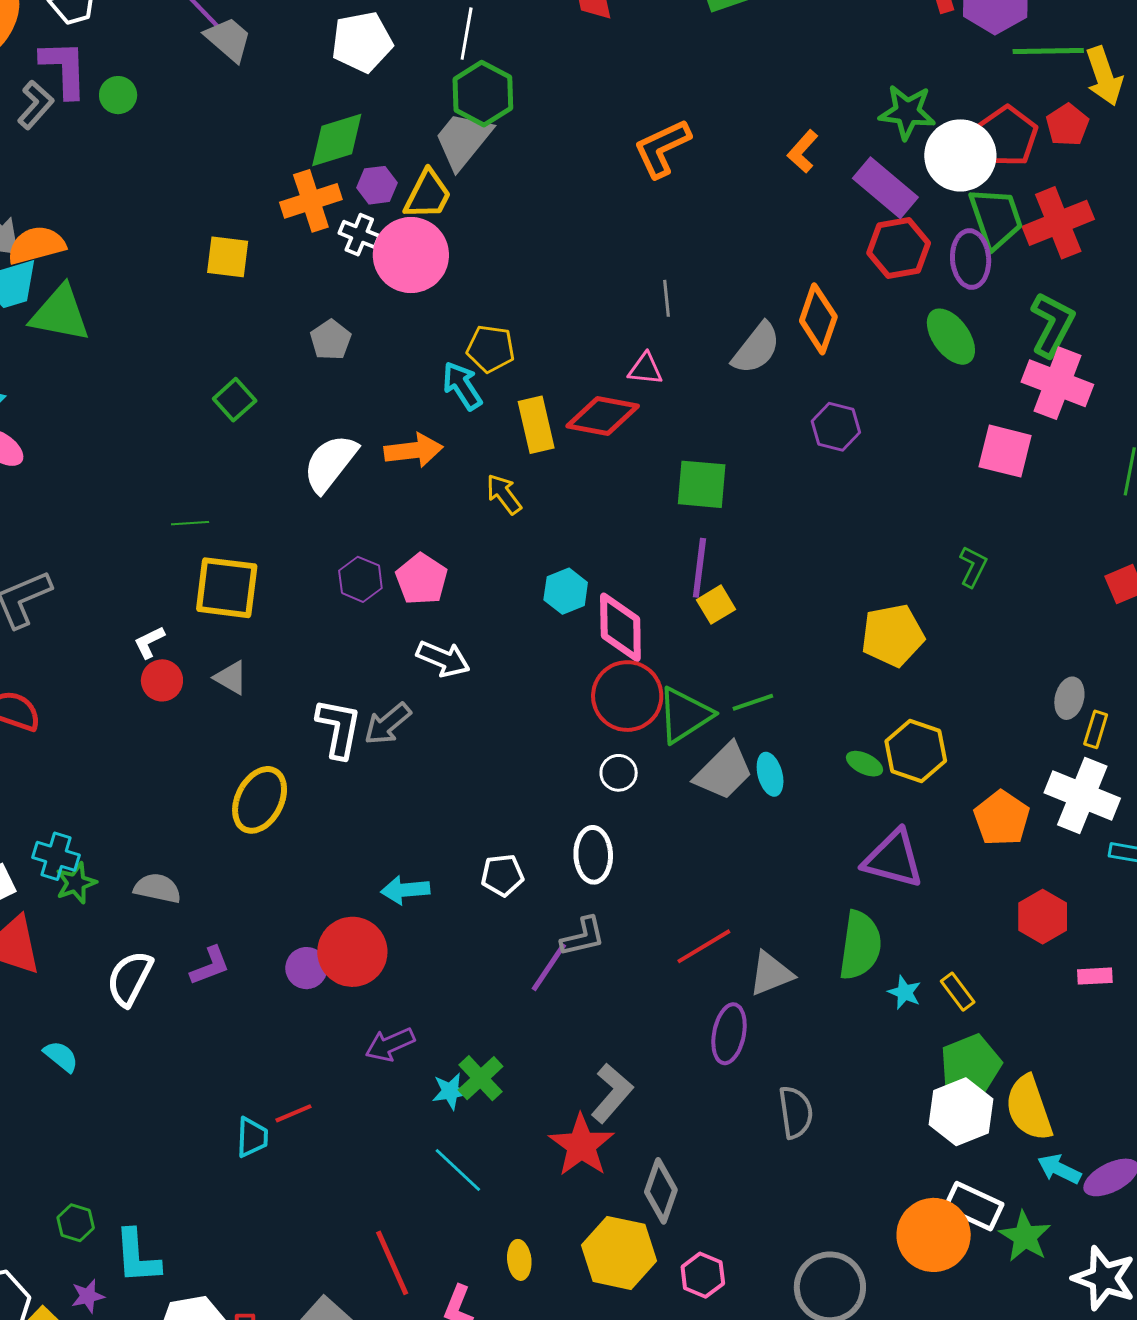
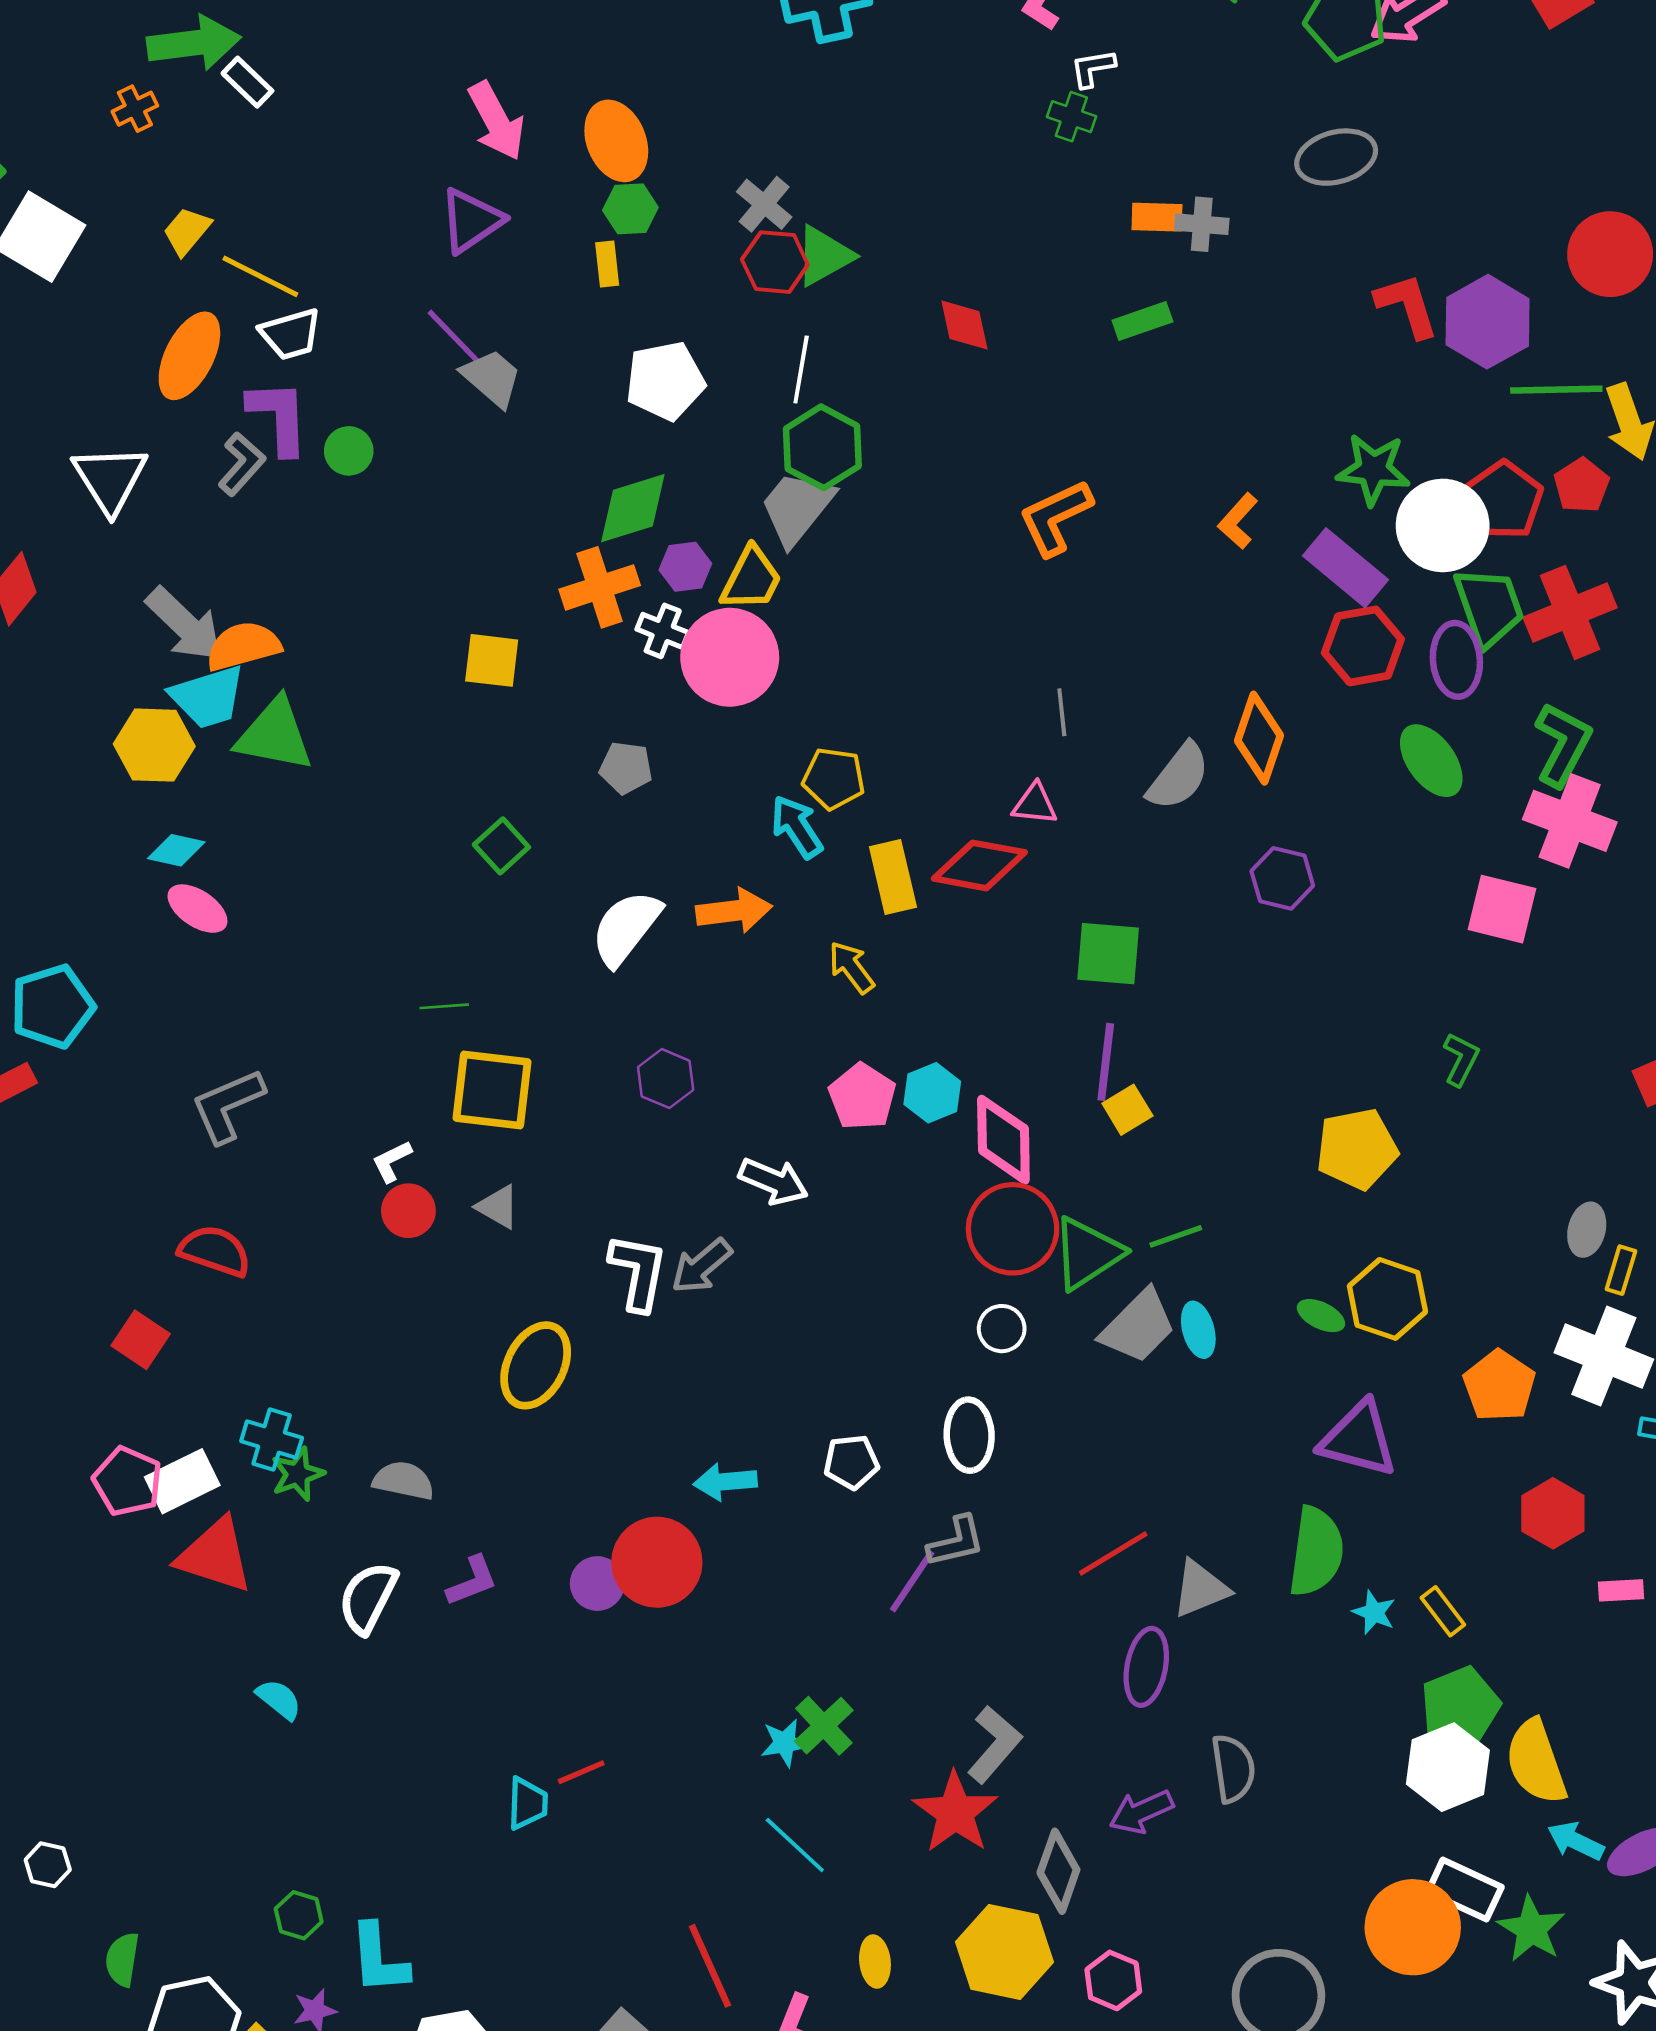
gray pentagon: (331, 340) -> (626, 768), turned -30
pink pentagon: (422, 579) -> (862, 1097), moved
purple arrow: (390, 1044) -> (1141, 1812), moved

